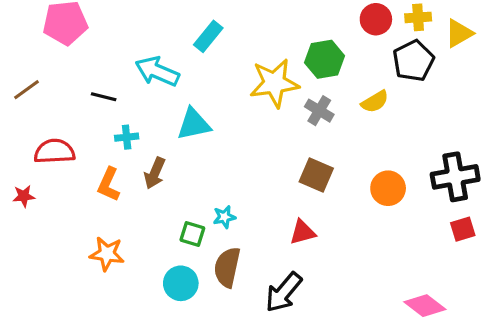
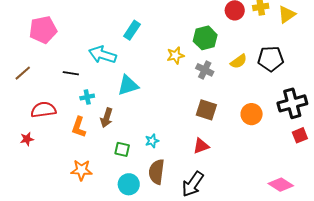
black pentagon: (413, 61) -> (271, 59), moved, turned 30
yellow star: (274, 83) -> (175, 55), size x0.6
green square: (192, 234) -> (122, 149), moved

